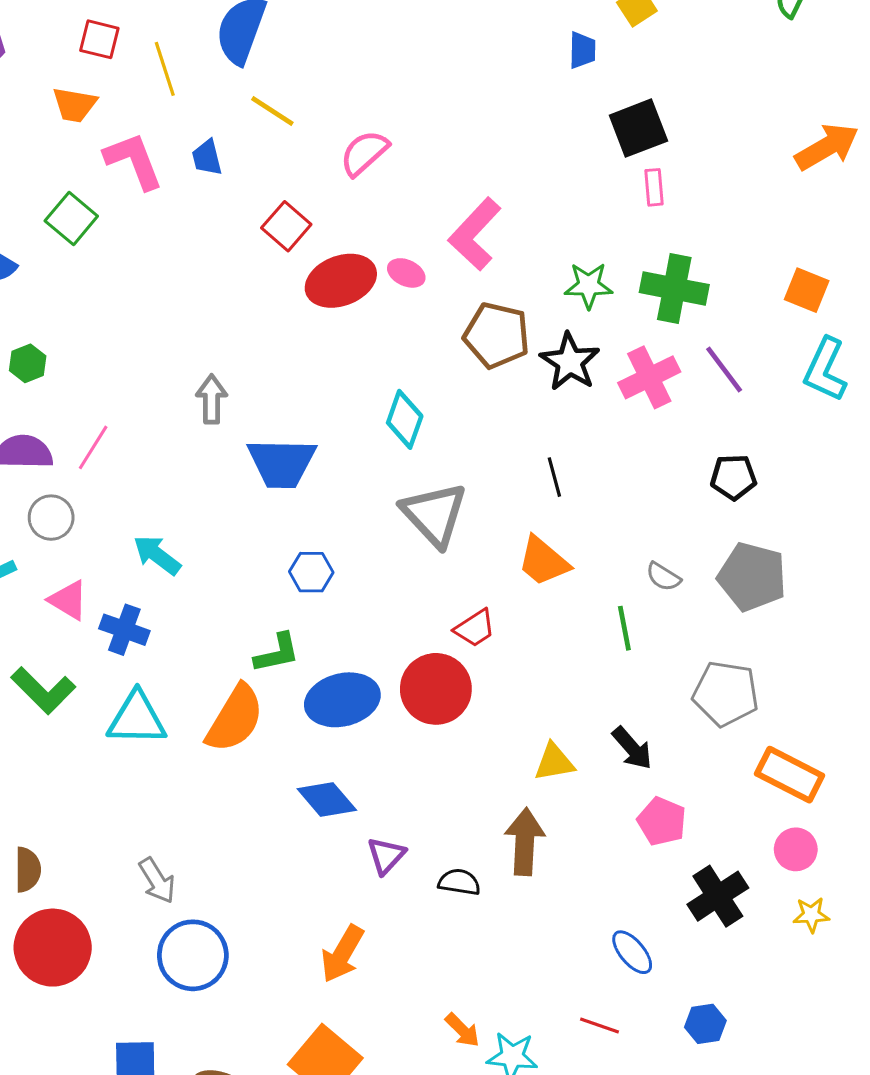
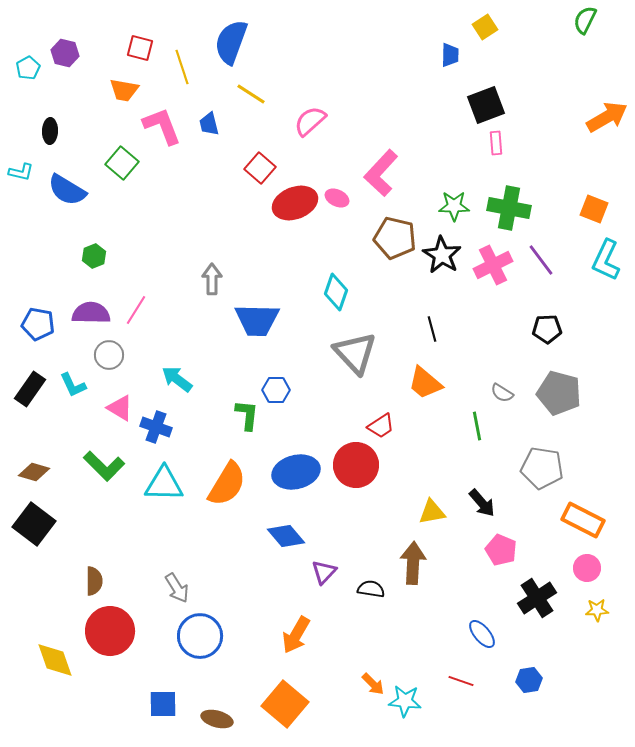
green L-shape: (277, 653) -> (247, 415), moved, turned -72

